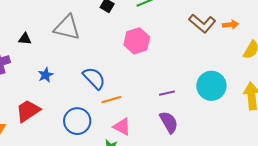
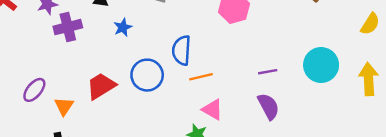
blue star: (46, 75) -> (123, 27), moved
blue semicircle: (94, 78) -> (182, 50), turned -135
blue circle: (77, 121) -> (147, 75), moved

